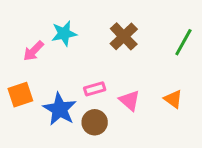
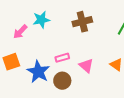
brown cross: (124, 36) -> (82, 22), turned 30

